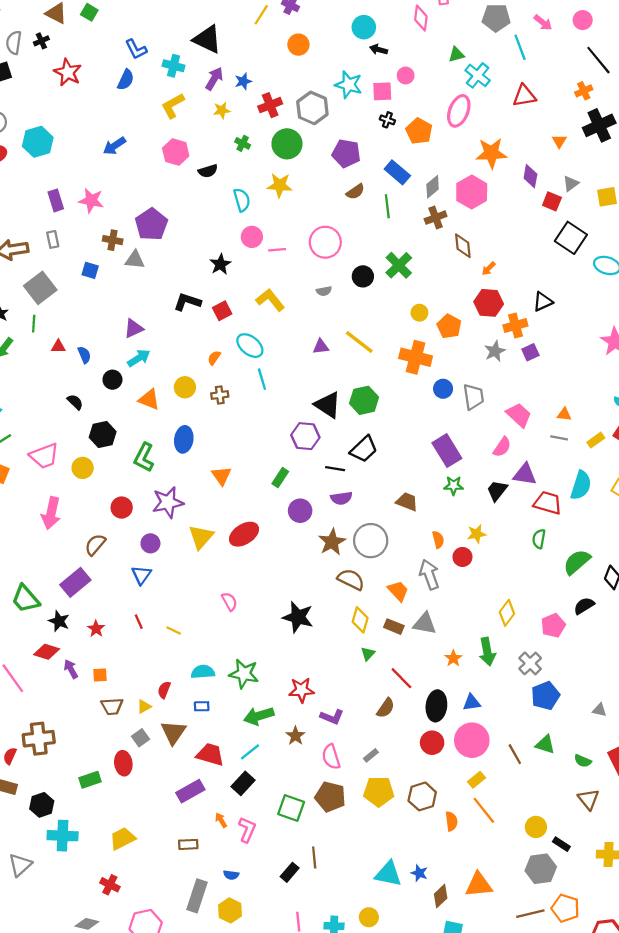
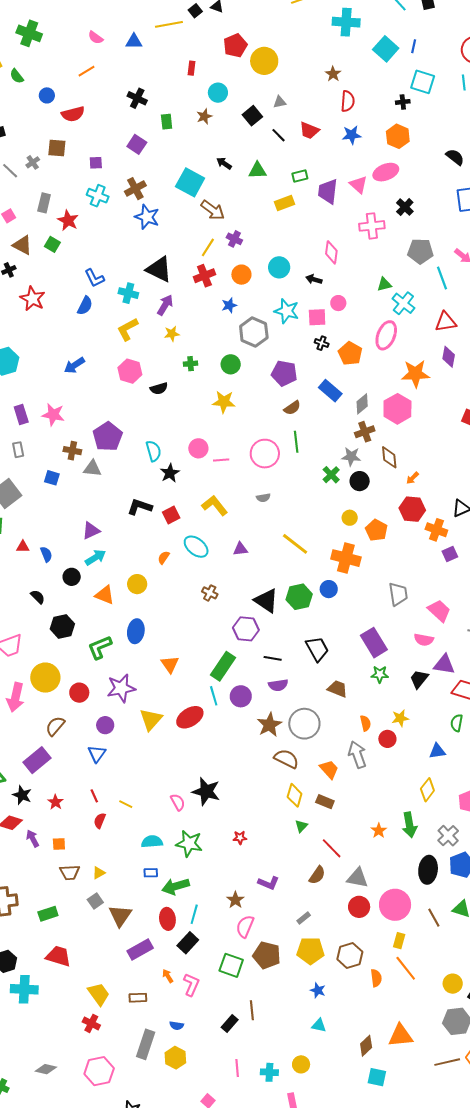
pink diamond: (421, 18) -> (331, 252), moved
cyan circle: (364, 27) -> (279, 267), moved
blue star: (243, 81) -> (229, 305), moved
red cross: (270, 105) -> (204, 276), moved
green cross: (243, 143) -> (191, 364), turned -32
green circle: (287, 144) -> (231, 364), size x0.7
purple diamond: (530, 176) -> (449, 357), moved
cyan semicircle: (242, 200) -> (153, 451), moved
green line: (387, 206) -> (296, 442), moved
green cross: (399, 265) -> (331, 475), size x0.7
black circle: (363, 276) -> (360, 481), moved
orange cross: (515, 325) -> (436, 530), turned 35
purple triangle: (321, 347) -> (240, 549), moved
gray star: (495, 351) -> (351, 457), moved, turned 30
cyan line: (262, 379) -> (214, 696), moved
blue circle: (443, 389) -> (329, 589), moved
brown cross: (220, 395) -> (210, 593), moved, turned 35
pink semicircle: (502, 447) -> (424, 640), turned 66
black trapezoid: (364, 449) -> (317, 649), moved, turned -76
green L-shape: (144, 457) -> (100, 647), turned 40
yellow circle: (83, 468) -> (45, 678), moved, size x1.5
green rectangle: (280, 478) -> (223, 666), size x1.6
pink semicircle: (229, 602) -> (178, 802), moved
black star: (298, 617) -> (206, 791), moved
gray triangle: (425, 624) -> (357, 878), moved
red semicircle: (164, 690) -> (100, 821), moved
red star: (301, 690) -> (240, 838), moved, size x0.6
blue triangle: (472, 703) -> (437, 751), moved
black ellipse: (436, 706) -> (428, 870), moved
green arrow: (259, 716) -> (176, 886), moved
brown triangle: (173, 732) -> (120, 916), moved
cyan line: (250, 752) -> (194, 914), turned -36
red trapezoid: (210, 754) -> (58, 956), moved
pink semicircle: (331, 757) -> (245, 926), moved, turned 40
red ellipse: (123, 763) -> (167, 919), moved
green rectangle: (90, 780) -> (48, 914), moved
yellow rectangle: (477, 780) -> (399, 941), turned -35
yellow trapezoid: (123, 839) -> (99, 994), moved, turned 80
blue star: (419, 873) -> (318, 990), moved
cyan triangle: (388, 874) -> (319, 1025), size x0.6
red cross: (110, 885) -> (91, 1023), moved

